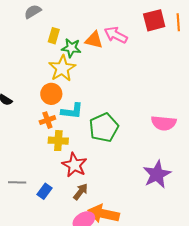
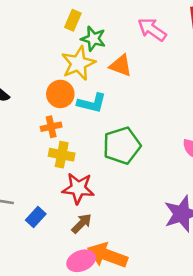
orange triangle: (94, 40) -> (121, 66), moved
cyan L-shape: (72, 111) -> (92, 103), moved
red star: (74, 165) -> (78, 188), turned -30

